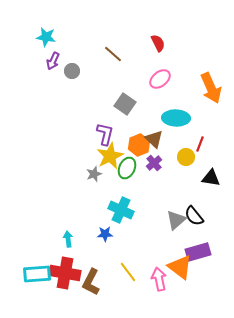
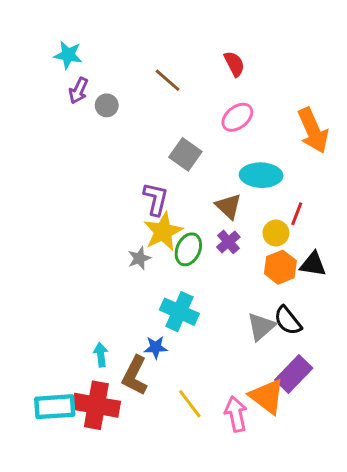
orange hexagon: (139, 145) -> (280, 267), moved
purple rectangle: (198, 252) -> (294, 374), turned -30
brown L-shape: (91, 282) -> (135, 376), moved

